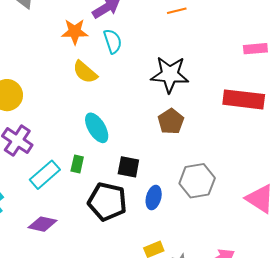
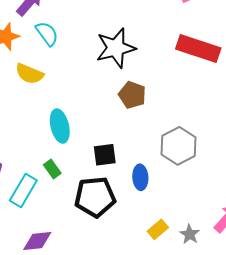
red rectangle: (244, 99) -> (198, 49), turned 30
cyan ellipse: (97, 128) -> (60, 126), turned 36
green rectangle: (77, 164) -> (52, 169), turned -30

